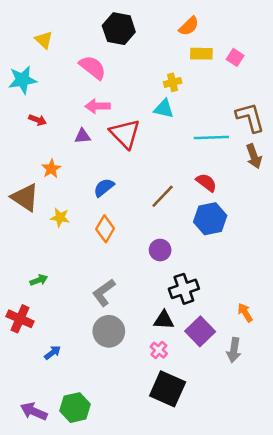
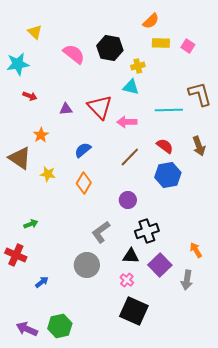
black hexagon: (119, 29) -> (110, 48), moved
pink arrow: (98, 106) -> (127, 122), moved
brown arrow: (254, 156) -> (199, 146), moved
gray L-shape: (104, 293) -> (101, 232), moved

